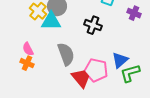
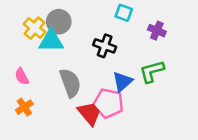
blue triangle: (120, 60) -> (122, 82), moved
orange cross: (27, 63) -> (24, 107), moved, turned 32
green L-shape: (130, 73) -> (152, 71), moved

